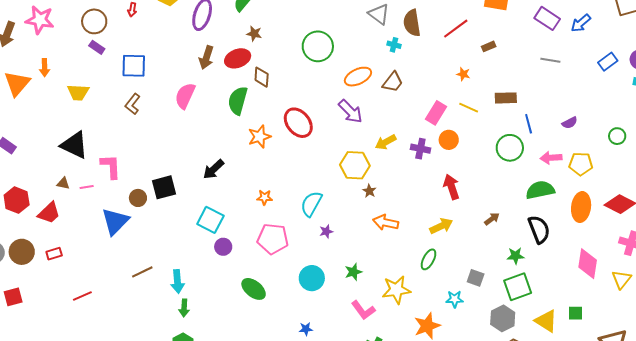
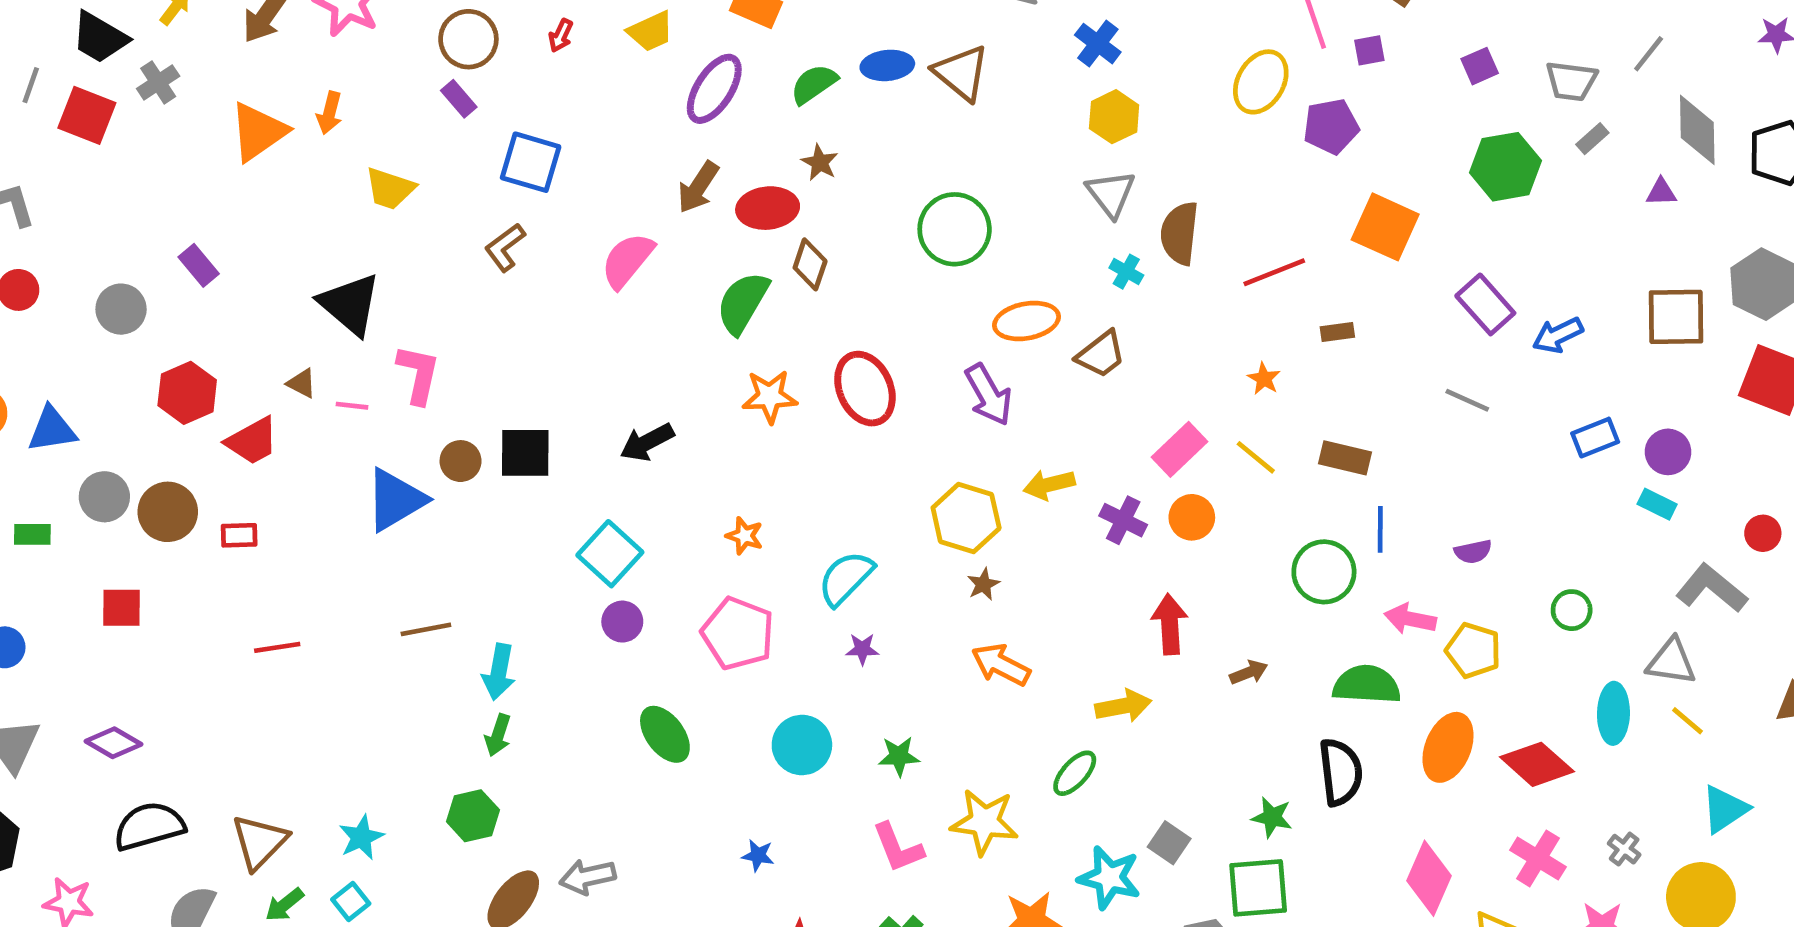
brown arrow: (492, 219) -> (1249, 672), moved
cyan star: (455, 299) -> (1109, 878), size x1.5

